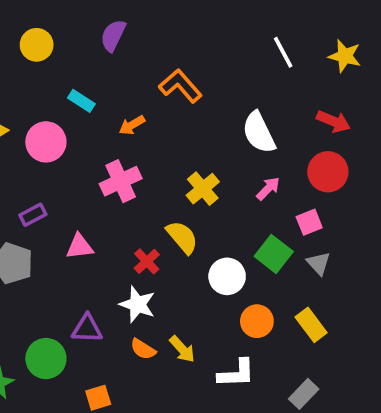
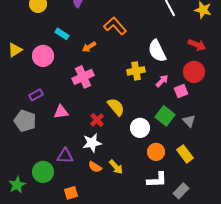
yellow cross: (203, 189) -> (136, 71), moved, turned 30
pink square: (309, 222) -> (181, 91), moved
white star: (137, 304) -> (92, 143), turned -30
white L-shape: (236, 373) -> (157, 180), moved

